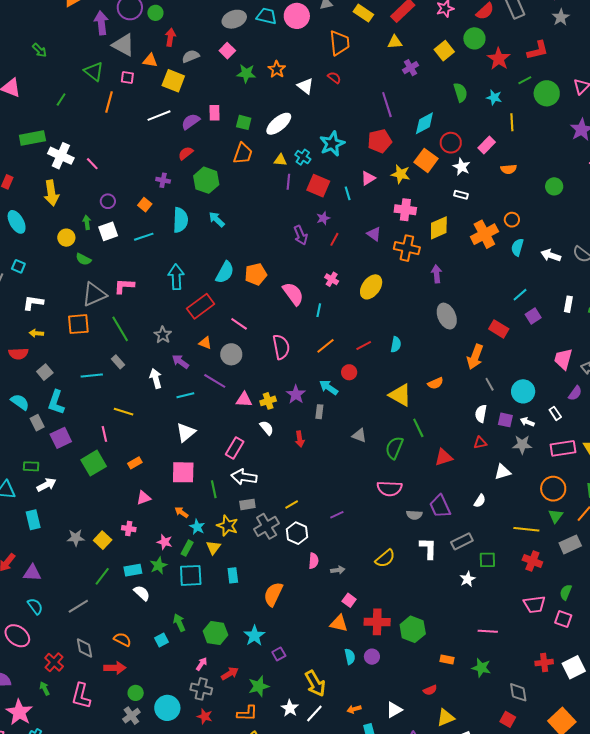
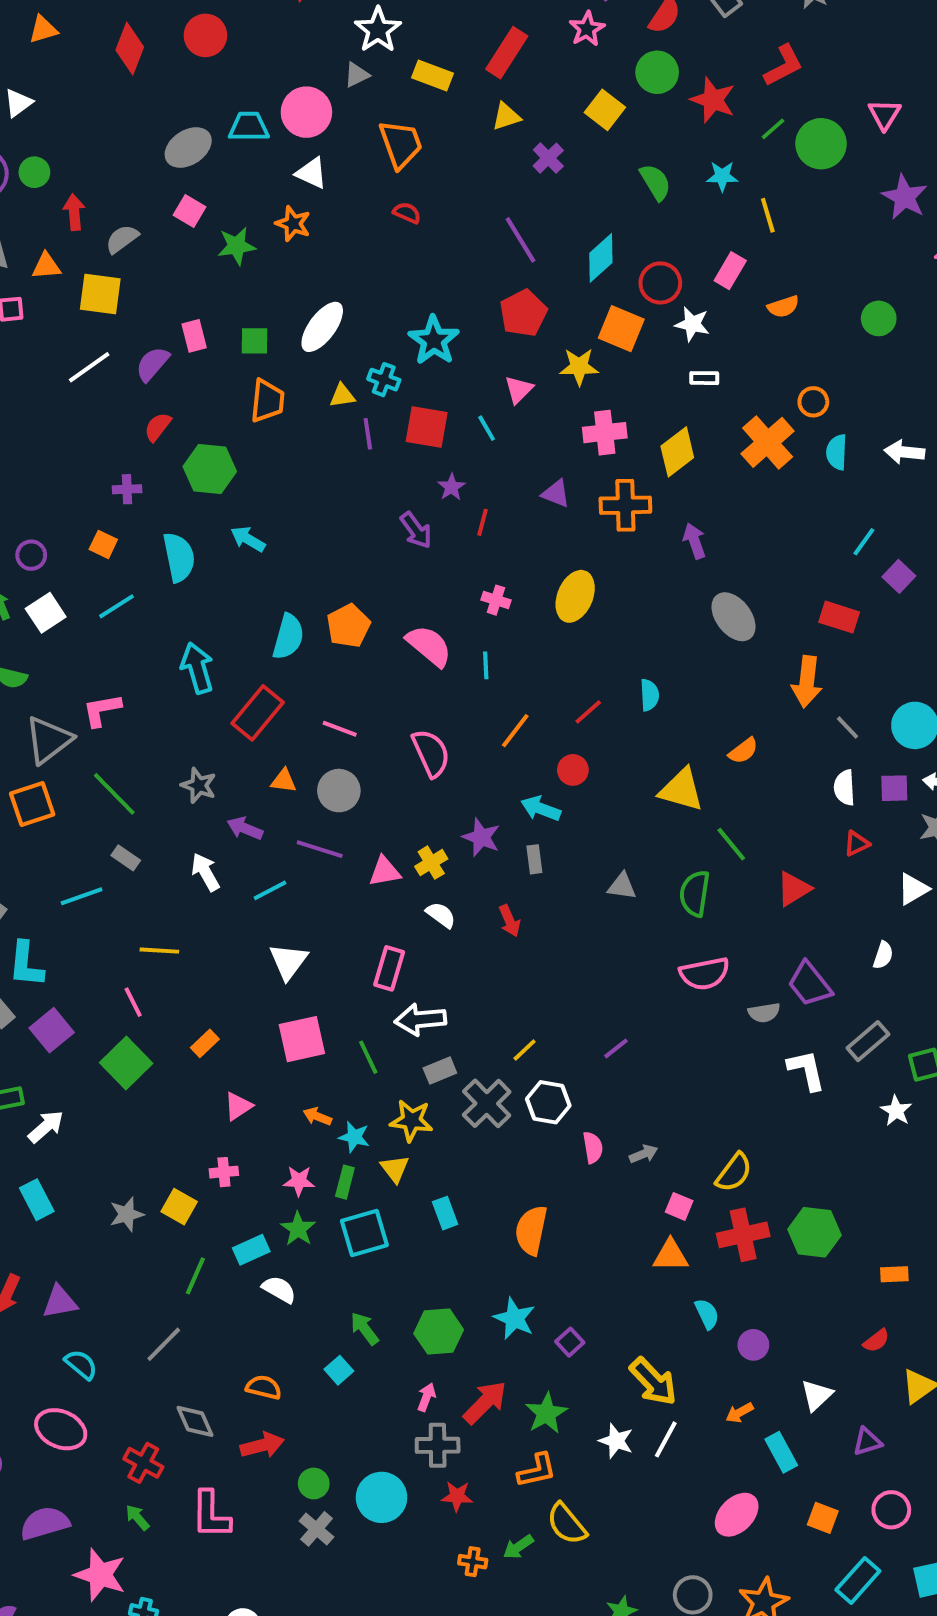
white triangle: (305, 86) -> (311, 173), moved
yellow semicircle: (385, 558) -> (734, 1172), moved
purple circle: (372, 657) -> (753, 1345), moved
red arrow: (230, 674) -> (485, 1402), size x1.4

